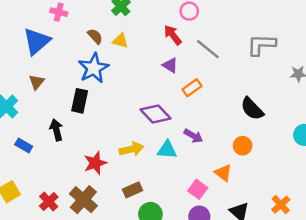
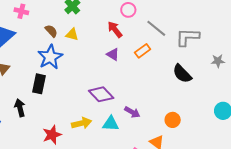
gray line: (208, 49) -> (156, 28), moved
orange rectangle: (192, 88) -> (143, 51), moved
black semicircle: (252, 109) -> (182, 74), moved

